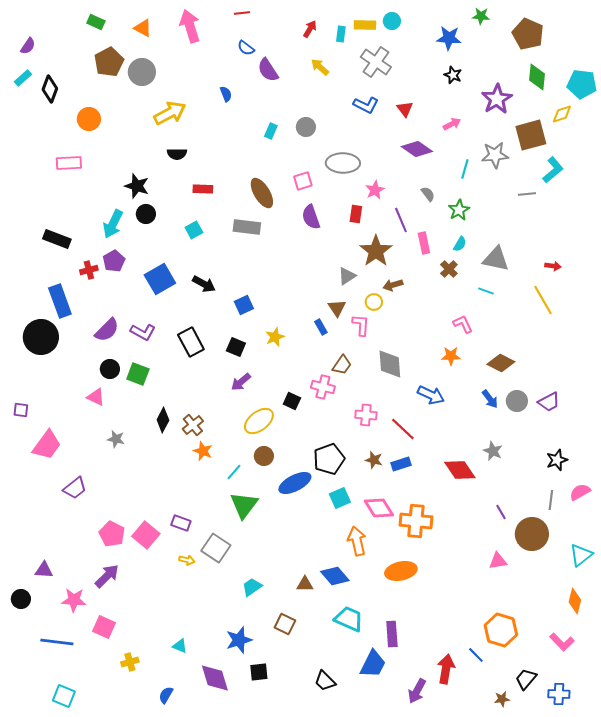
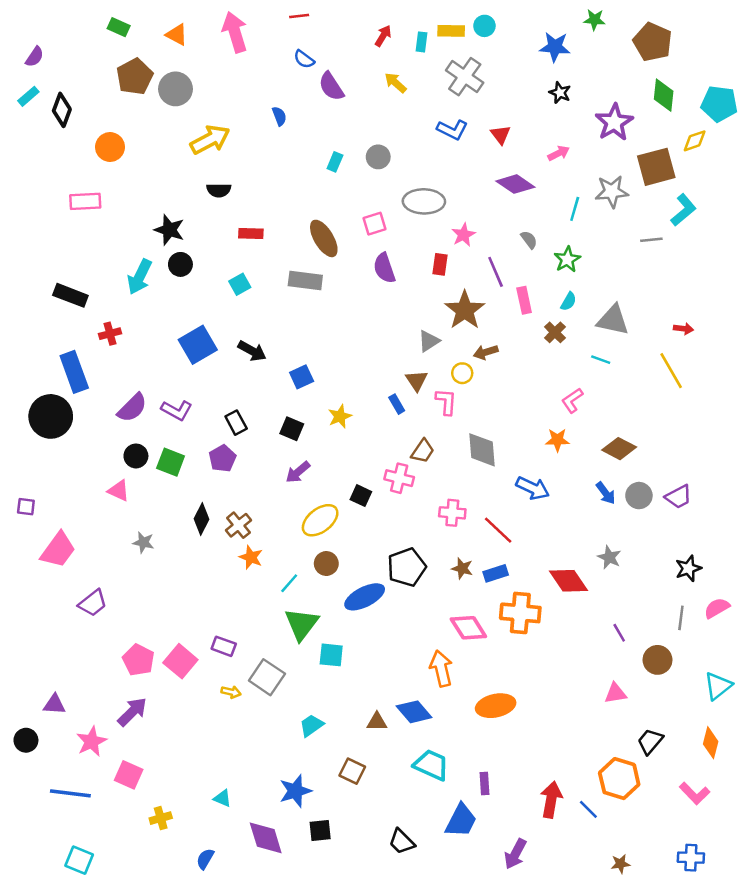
purple pentagon: (114, 261) -> (222, 458), moved
pink L-shape: (463, 324) -> (572, 400), turned -100
black rectangle: (191, 342) -> (236, 423), size x0.7
cyan square: (340, 498) -> (331, 655), moved, turned 30
orange cross: (416, 521) -> (520, 613), moved
brown circle: (532, 534) -> (657, 660), size x0.7
pink star: (74, 600) -> (91, 741), turned -30
purple rectangle: (392, 634) -> (484, 783), size x0.7
red arrow: (446, 669) -> (551, 800), moved
black trapezoid: (526, 679) -> (650, 741), moved

